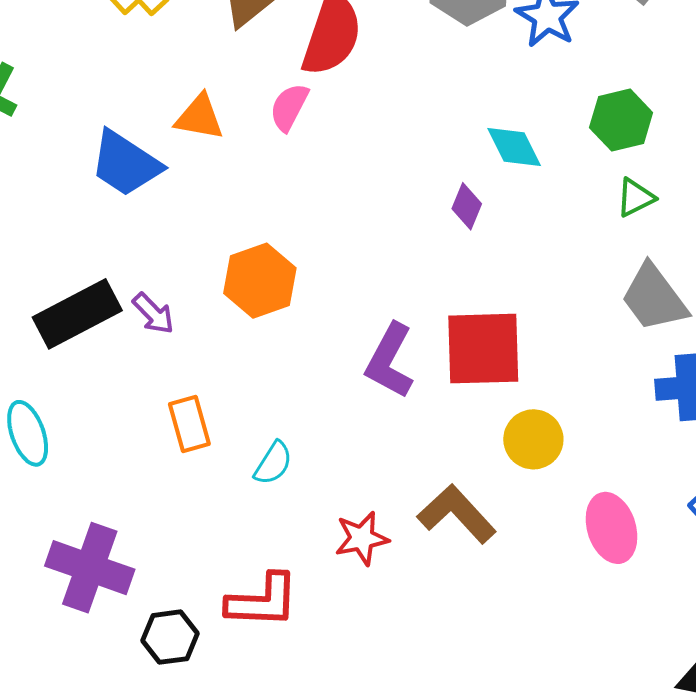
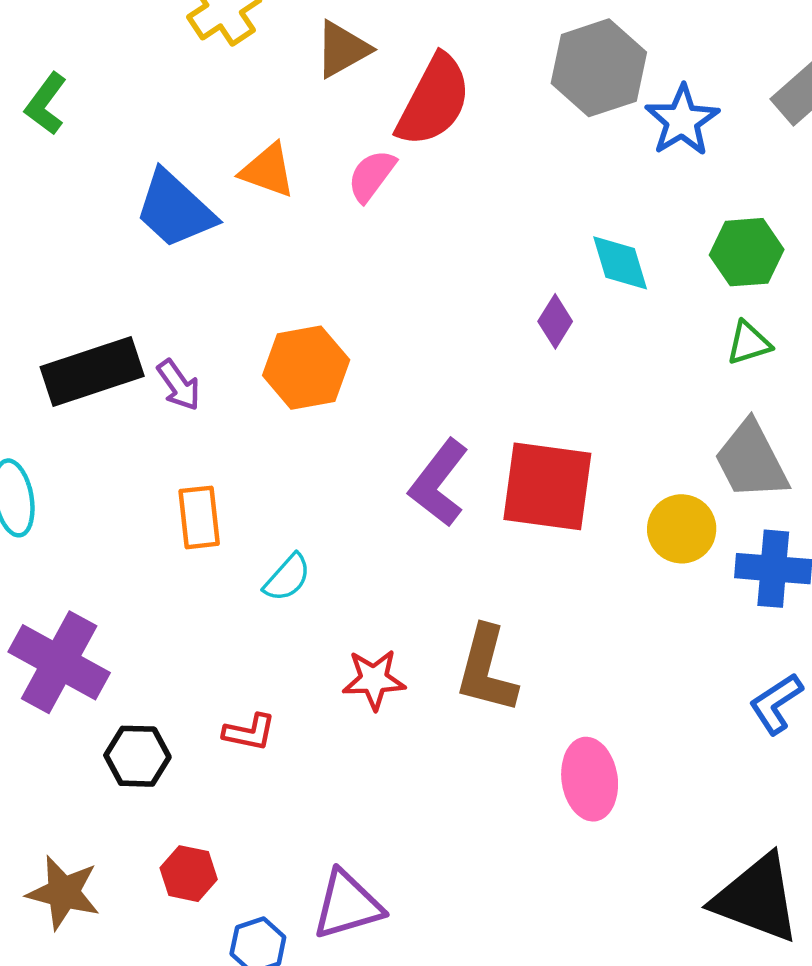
yellow circle: (533, 439) -> (682, 529), moved
brown L-shape: (457, 514) -> (486, 670), turned -132
pink ellipse: (612, 528) -> (590, 779), moved
red L-shape: (262, 601) -> (249, 732), size x0.6

